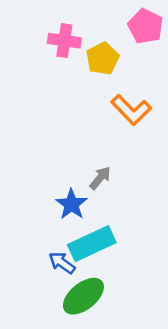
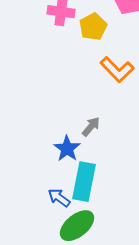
cyan rectangle: (92, 244) -> (84, 182), turned -54

